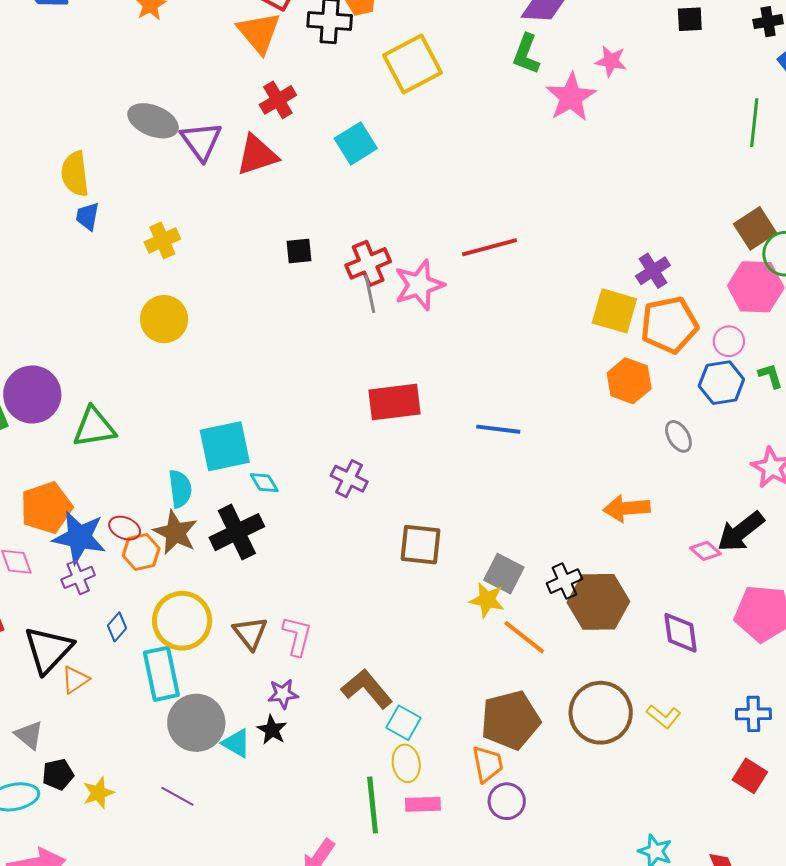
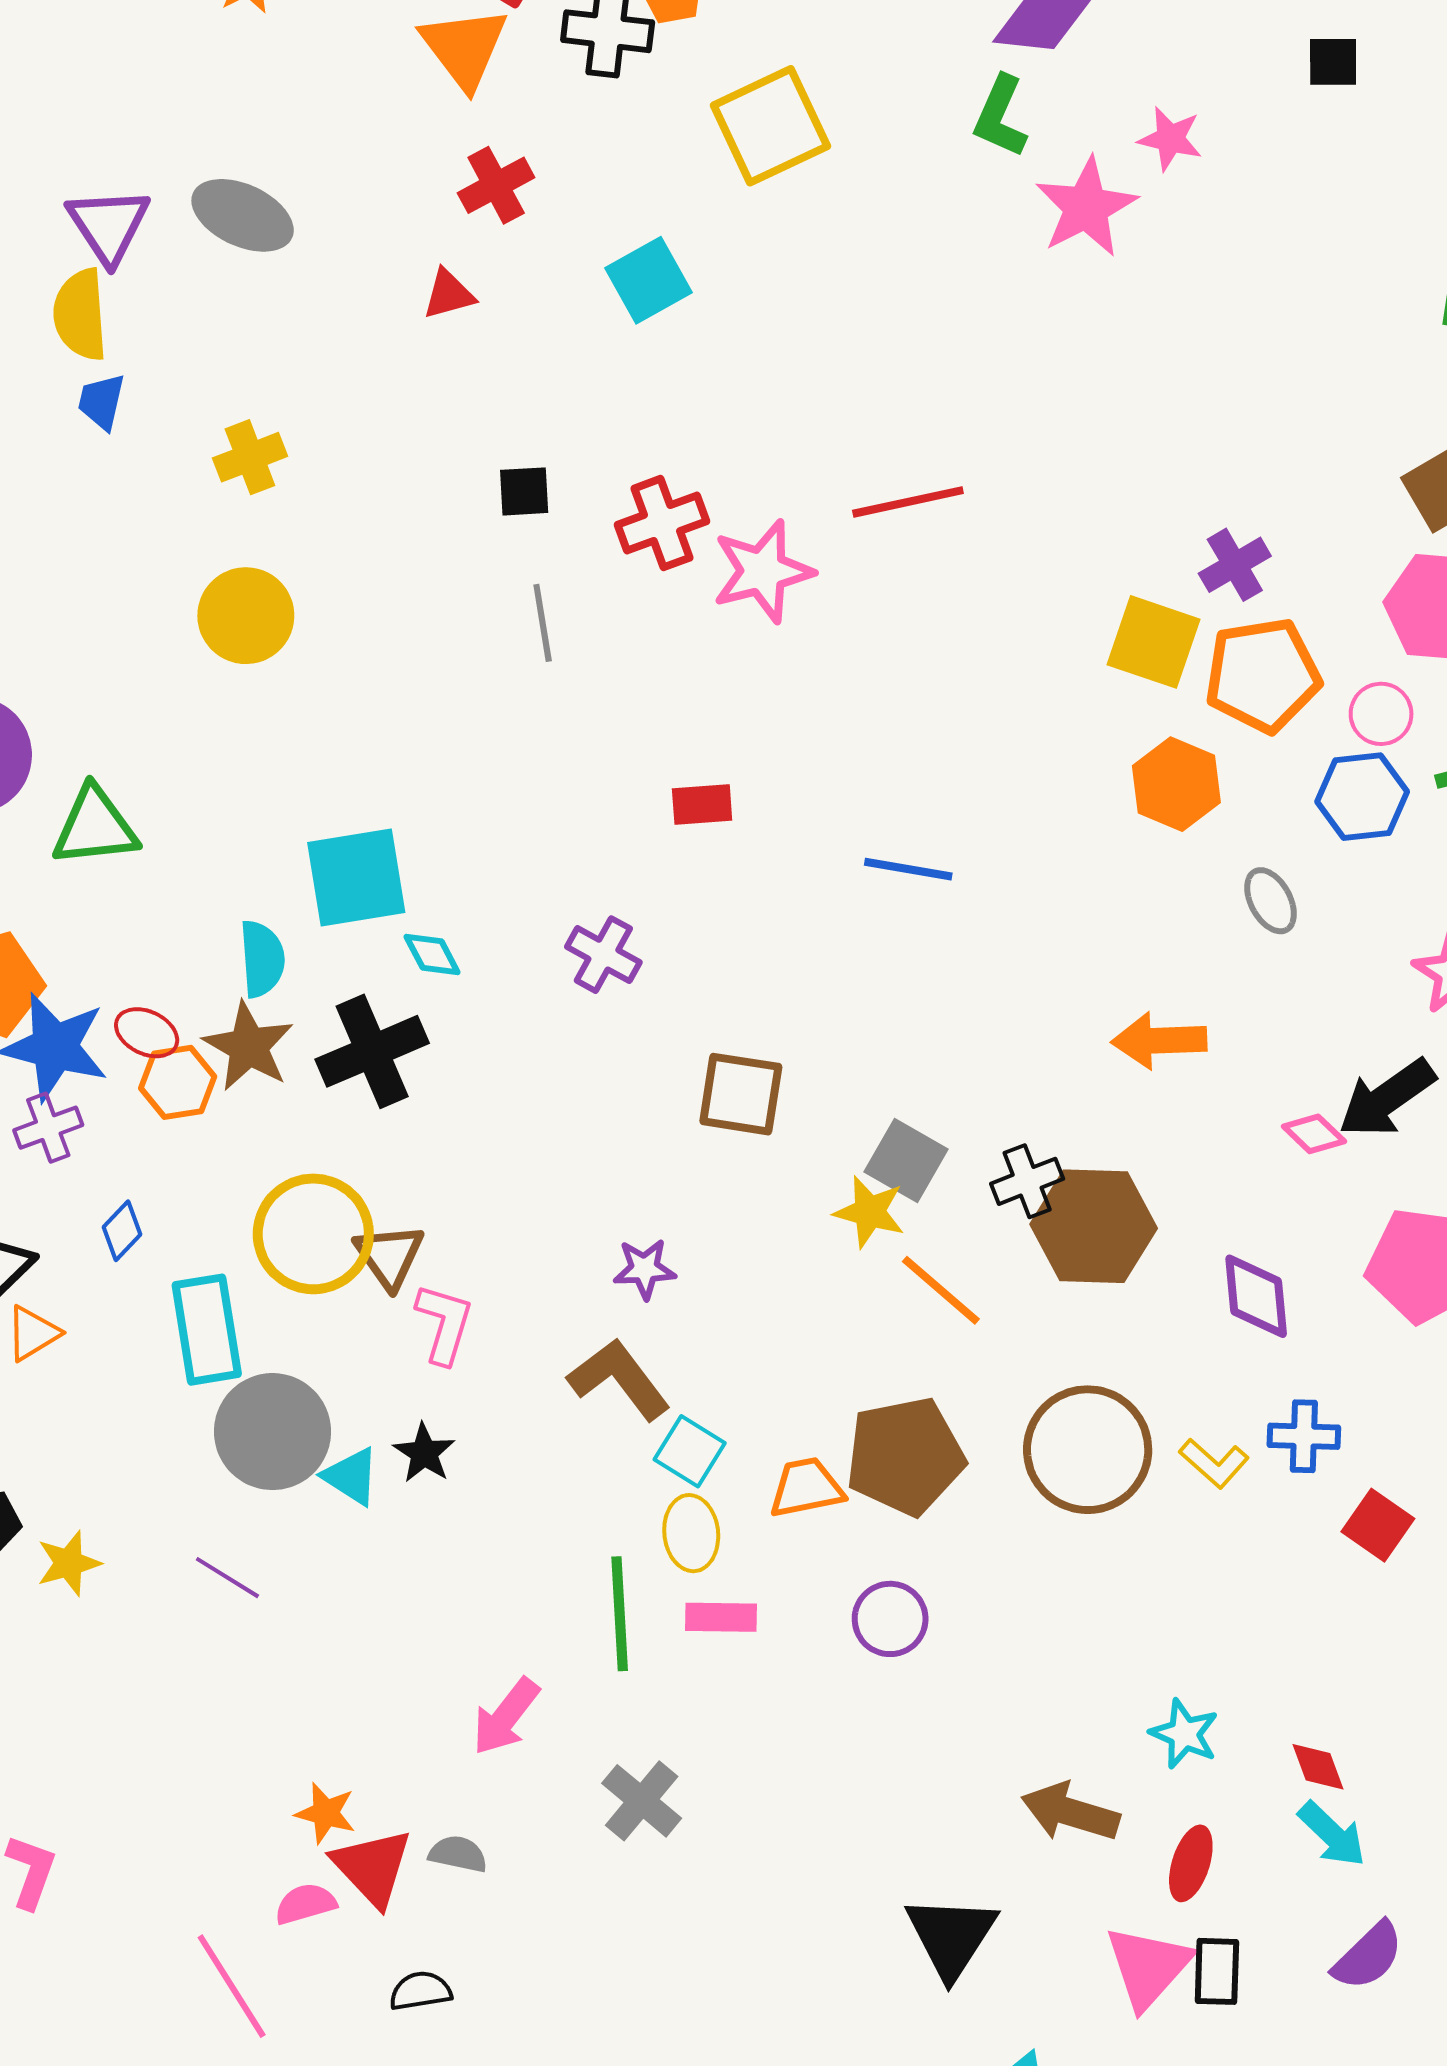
purple triangle: (201, 141) -> (108, 225), moved
red triangle: (257, 155) -> (449, 294), size x0.6
gray line: (370, 294) -> (543, 623), moved
red rectangle: (395, 402) -> (702, 805), size x0.6
yellow circle: (182, 621) -> (313, 1234), moved
pink L-shape: (297, 636) -> (444, 1324), moved
purple star: (283, 694) -> (644, 1269), moved
blue cross: (753, 714) -> (1304, 1436), moved
orange trapezoid: (488, 764) -> (806, 1488), moved, turned -93
red square: (750, 776) -> (1378, 1525), moved

